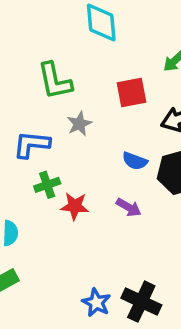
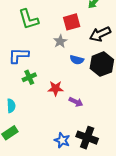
gray star: (79, 124) -> (60, 41), moved
red star: (75, 206) -> (56, 88), moved
purple arrow: (129, 207) -> (76, 102), moved

